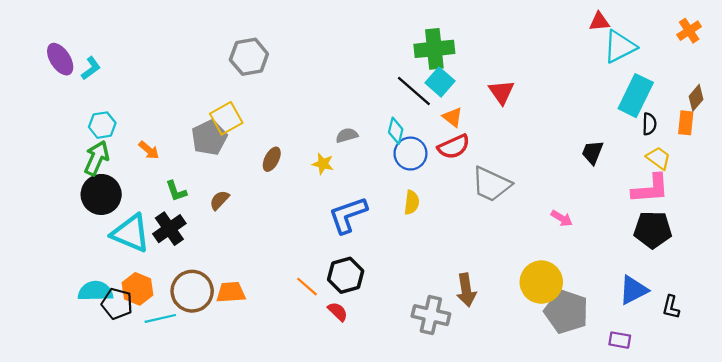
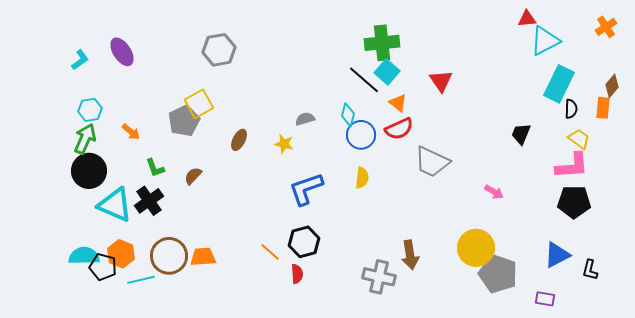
purple ellipse: (60, 59) -> (122, 52), moved
red semicircle: (338, 312) -> (297, 274), turned 42

